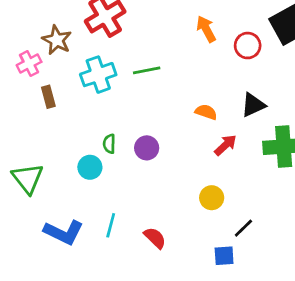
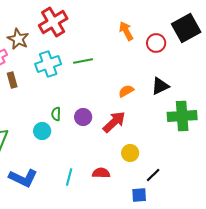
orange semicircle: (206, 112) -> (126, 91), turned -49
red arrow: (225, 145) -> (114, 122), moved, size x1.4
cyan line: (111, 225) -> (69, 177), moved
red semicircle: (155, 238) -> (101, 173), moved, turned -42

